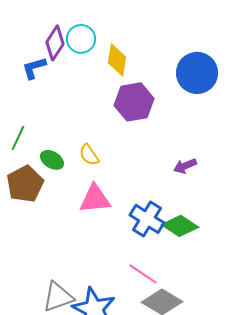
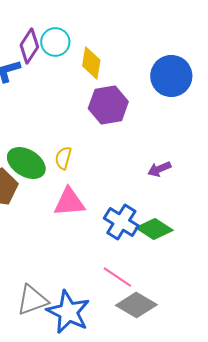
yellow semicircle: (89, 155) -> (63, 158), turned 50
green ellipse: (52, 160) -> (26, 163), size x1.6

